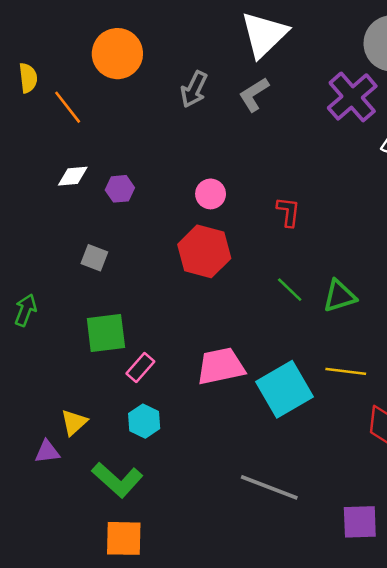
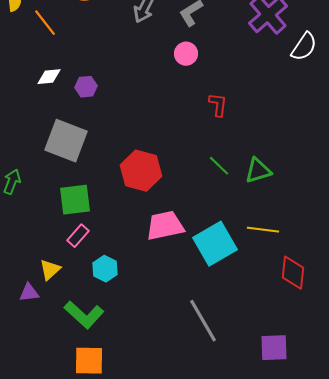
pink circle: (211, 194) -> (186, 54), moved
red hexagon: (204, 251) -> (141, 171), moved
gray square: (94, 258) -> (66, 141), size x2.0
pink rectangle: (140, 367) -> (78, 236), moved
gray line: (269, 487) -> (203, 321), turned 39

